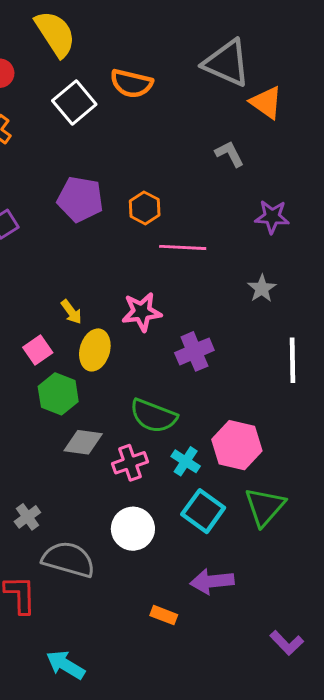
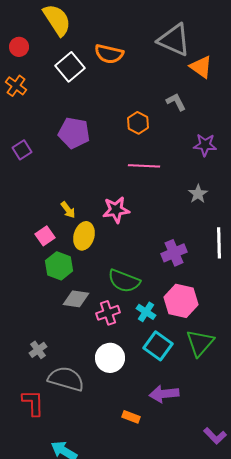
orange hexagon: (145, 208) -> (138, 123), moved
purple cross: (194, 351) -> (174, 253), moved

